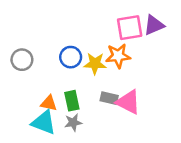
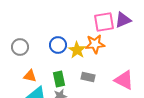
yellow star: (95, 64) -> (77, 50), turned 30
pink triangle: (128, 102) -> (124, 80), moved
orange triangle: (49, 103) -> (30, 76), moved

